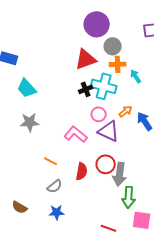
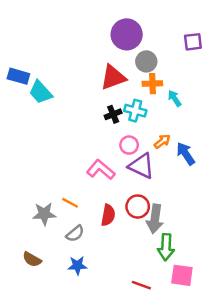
cyan cross: (104, 86) -> (135, 111), size x0.7
cyan trapezoid: (27, 88) -> (41, 92), moved
gray star: (30, 122) -> (44, 214), moved

